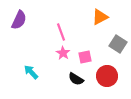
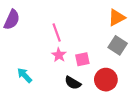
orange triangle: (100, 17) -> (117, 18), moved

